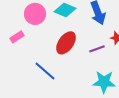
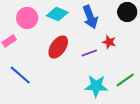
blue line: (45, 71) -> (20, 75), moved

